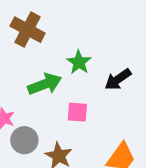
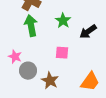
green arrow: (45, 84) -> (31, 26), moved, turned -80

